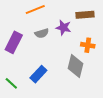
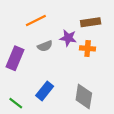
orange cross: (88, 45) -> (88, 48), moved
gray diamond: (76, 66) -> (84, 97), moved

